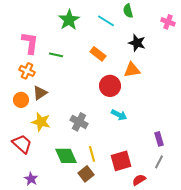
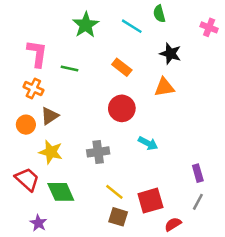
red circle: (110, 86) -> (122, 108), moved
gray cross: (79, 122) -> (98, 152), turned -36
yellow line: (92, 154) -> (114, 192), turned -35
green diamond: (66, 156) -> (61, 192), moved
brown square: (86, 174) -> (118, 217), moved, turned -35

